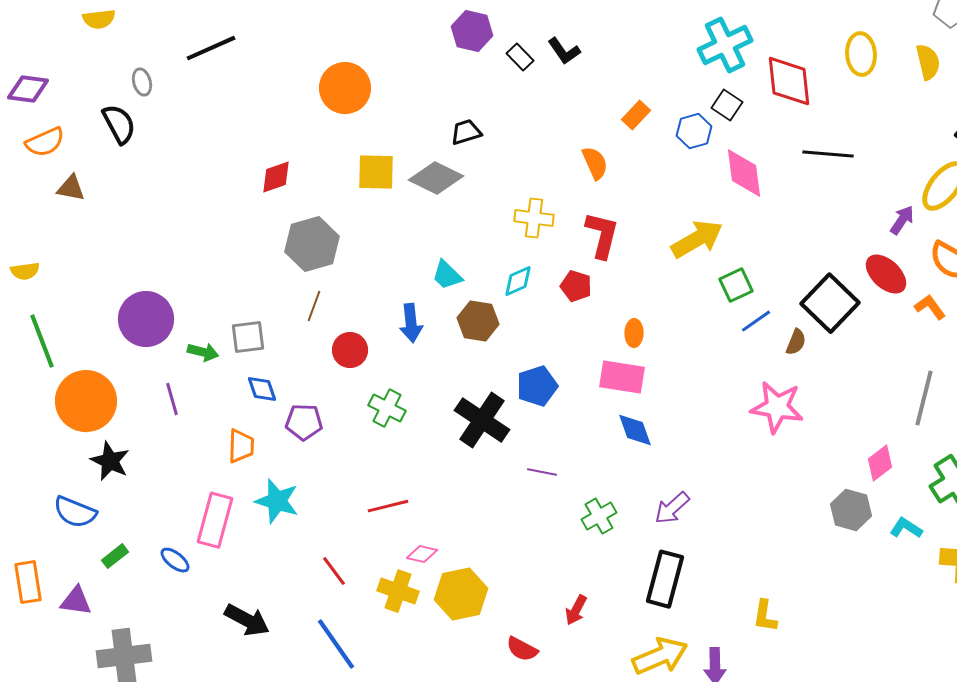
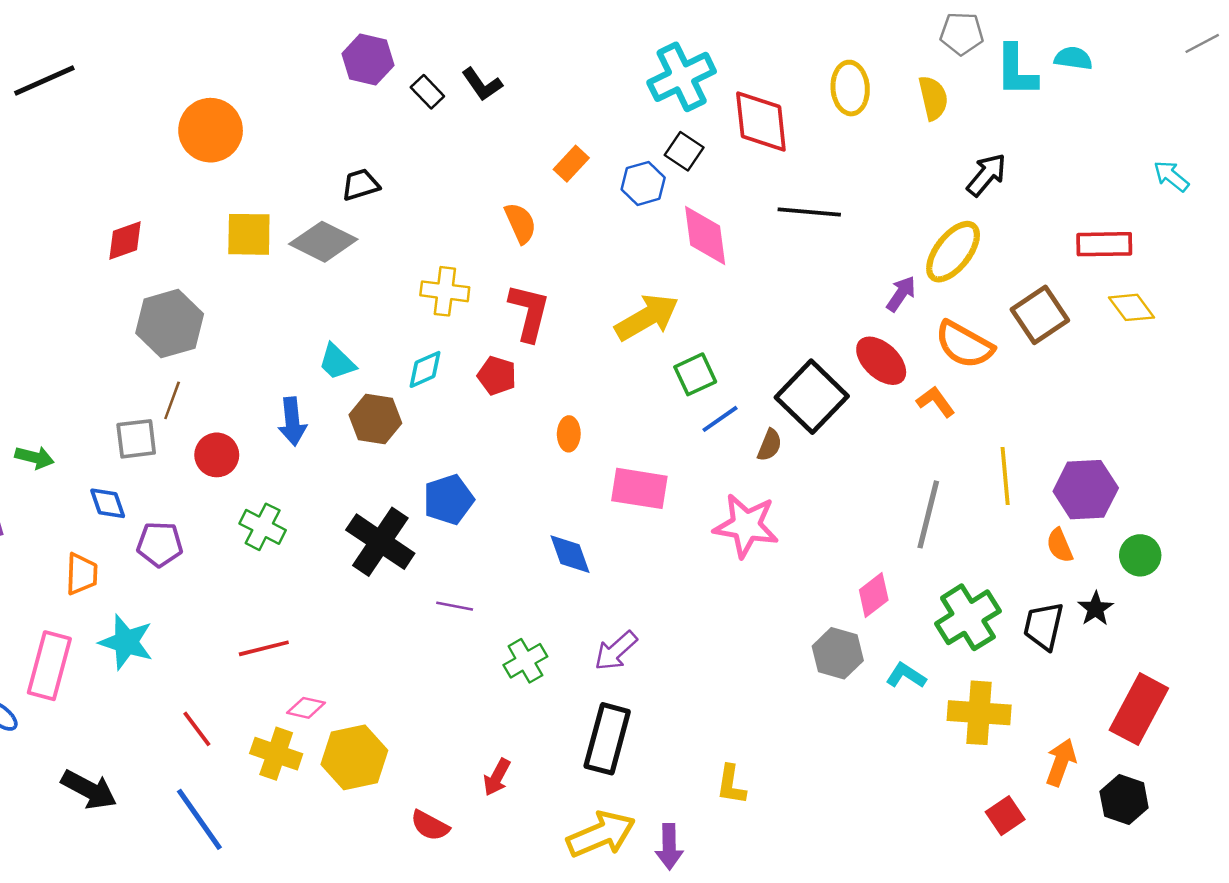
gray square: (248, 337) -> (136, 439), moved
pink rectangle: (622, 377) -> (639, 488), moved

